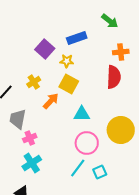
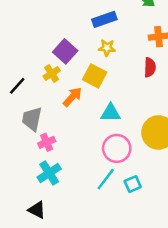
purple square: (45, 49) -> (65, 51), moved
yellow star: (67, 61) -> (107, 48), moved
red semicircle: (114, 77) -> (150, 67), size x0.7

